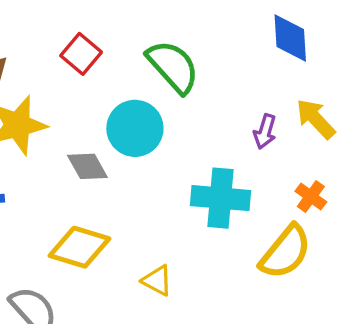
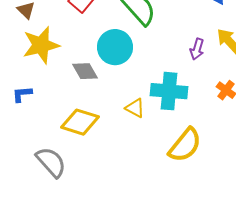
yellow semicircle: (285, 252) -> (185, 145), moved
yellow triangle: (157, 280) -> (135, 108), moved

